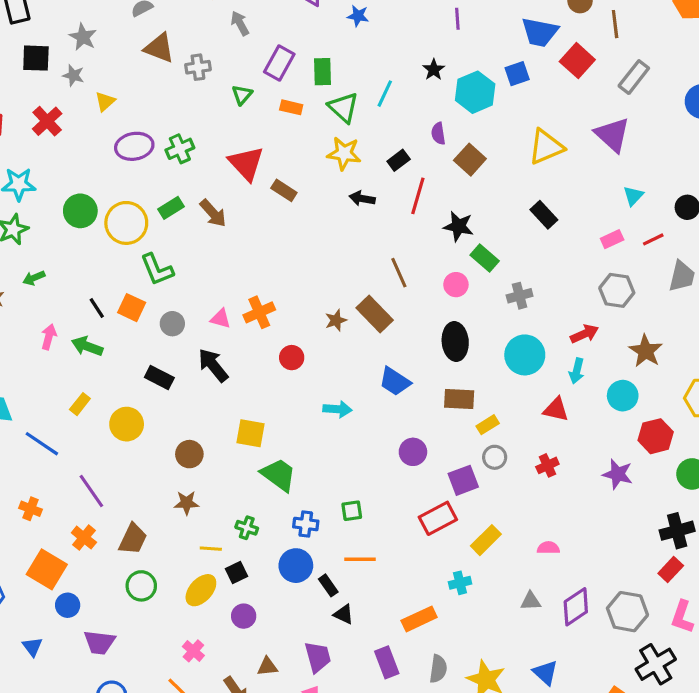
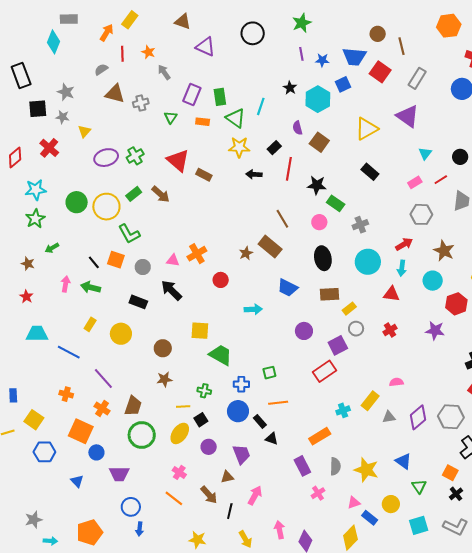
blue star: (358, 16) -> (322, 60), moved
yellow rectangle: (486, 540) -> (370, 401), moved
green circle: (141, 586) -> (142, 435), size x1.4
purple trapezoid: (318, 657) -> (241, 454), moved

